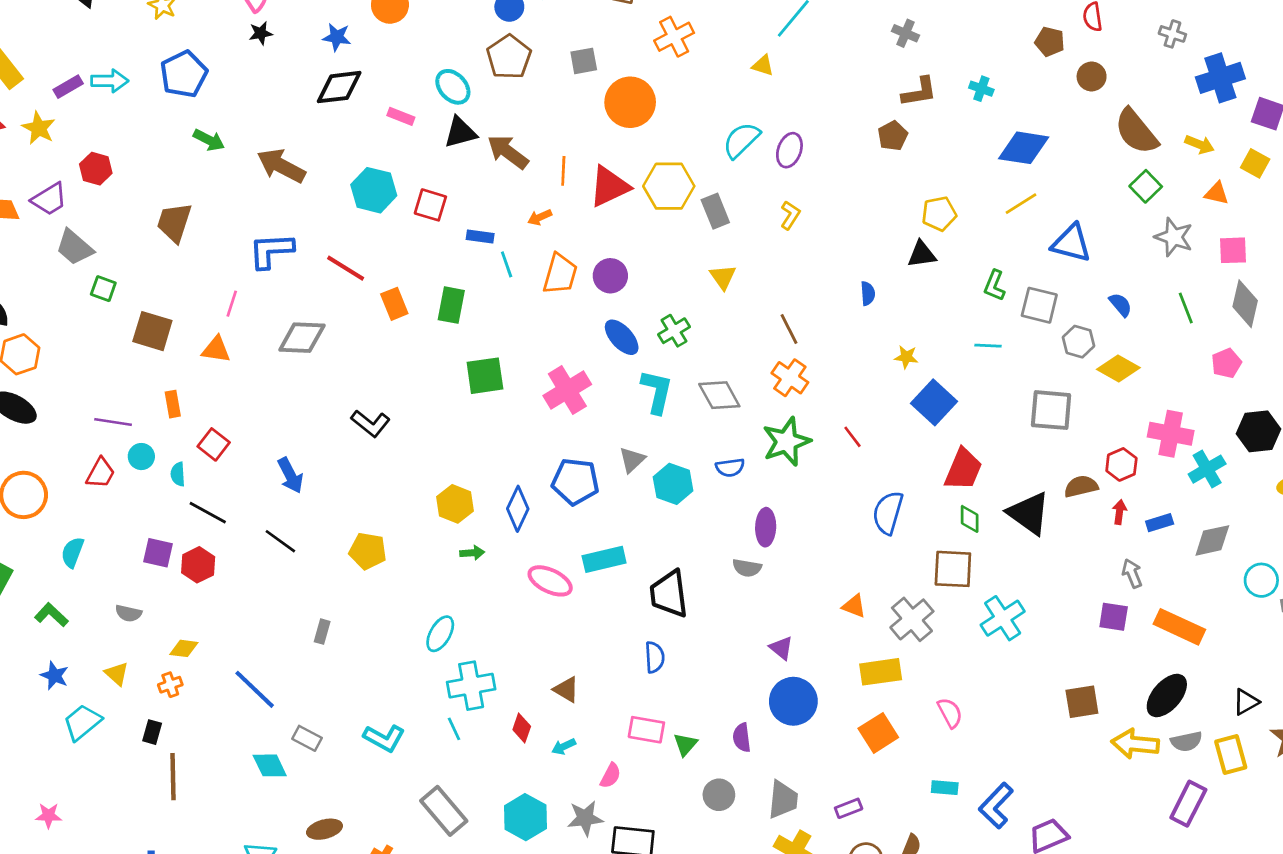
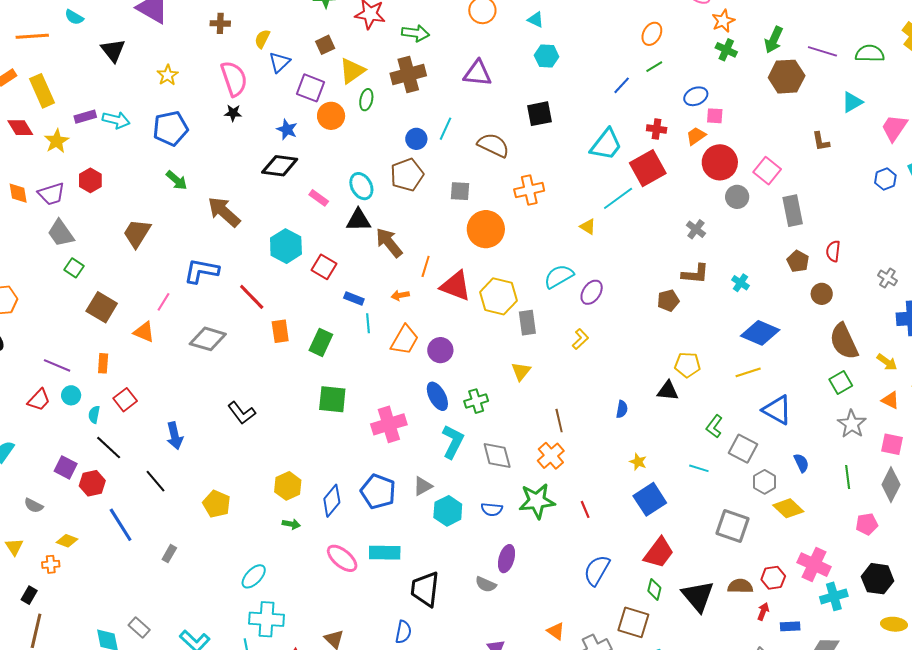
red triangle: (609, 186) -> (456, 286), turned 32
blue line: (255, 689) -> (121, 525), moved

